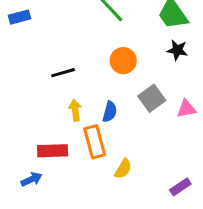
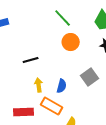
orange circle: (123, 61) -> (71, 42), moved
orange rectangle: (95, 142) -> (52, 106), turned -45

